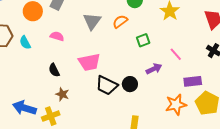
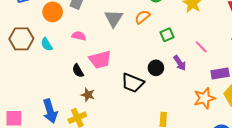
pink trapezoid: (89, 62) -> (100, 60), moved
purple arrow: (154, 69) -> (180, 63), turned 84
black circle: (130, 84) -> (156, 68), moved
blue arrow: (24, 108) -> (50, 111), turned -120

